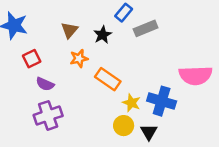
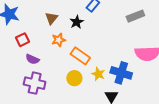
gray rectangle: (146, 28) -> (135, 16), moved
purple cross: (48, 115) -> (35, 83), turned 30
yellow circle: (124, 126) -> (74, 78), moved

